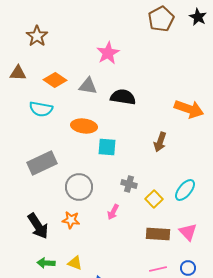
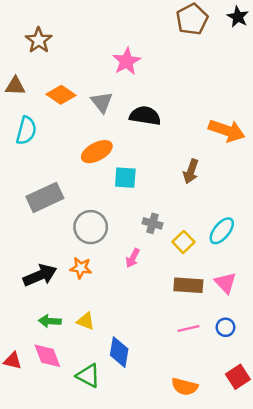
gray triangle: (88, 86) -> (102, 102), turned 42
cyan semicircle: (41, 109) -> (26, 131), moved, turned -85
orange ellipse: (84, 126) -> (97, 152), turned -35
black arrow: (38, 226) -> (40, 275), turned -80

